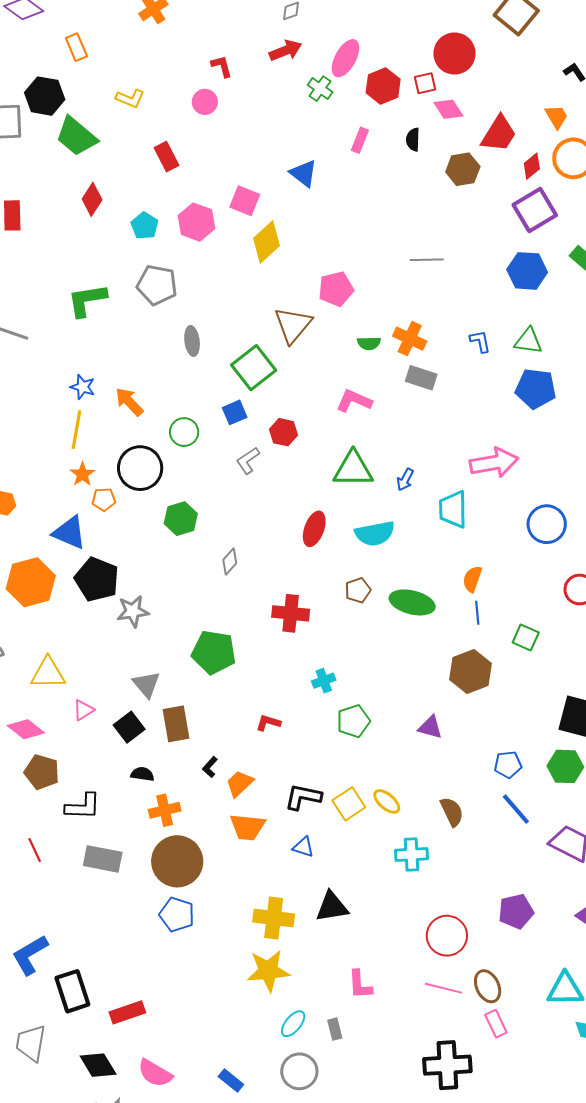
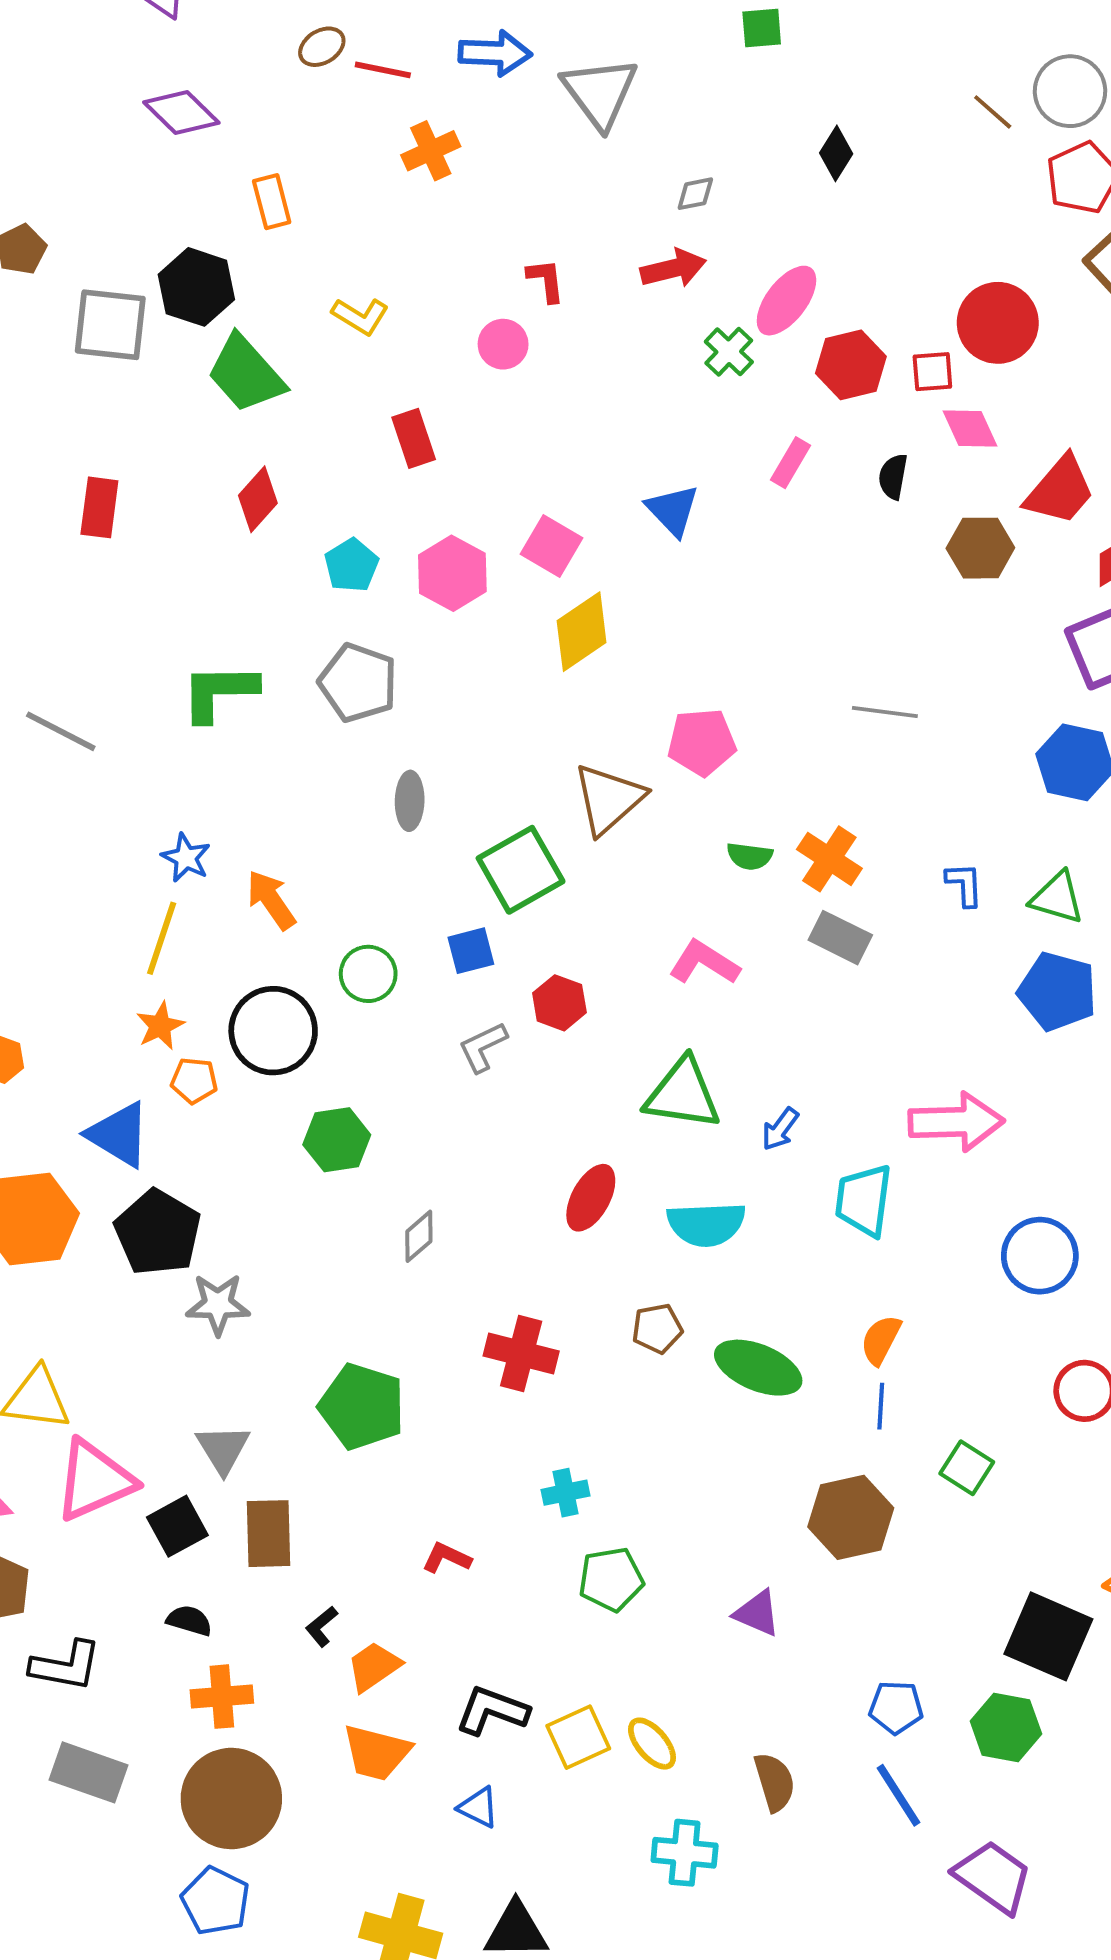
pink triangle: (83, 710) -> (94, 1480), size x2.0

